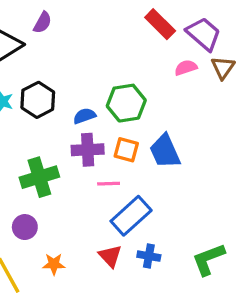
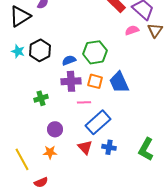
green cross: (39, 177) -> (41, 98), size x0.6
purple circle: (25, 227) -> (55, 129), moved
green L-shape: (208, 259) -> (146, 149), turned -40

